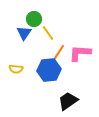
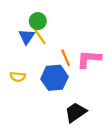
yellow line: (48, 33) -> (40, 37), moved
orange line: (59, 52) -> (66, 58), turned -56

